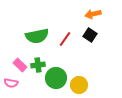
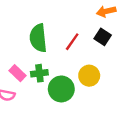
green semicircle: (37, 36) -> (38, 38), turned 95
yellow circle: (79, 85) -> (89, 76), moved

